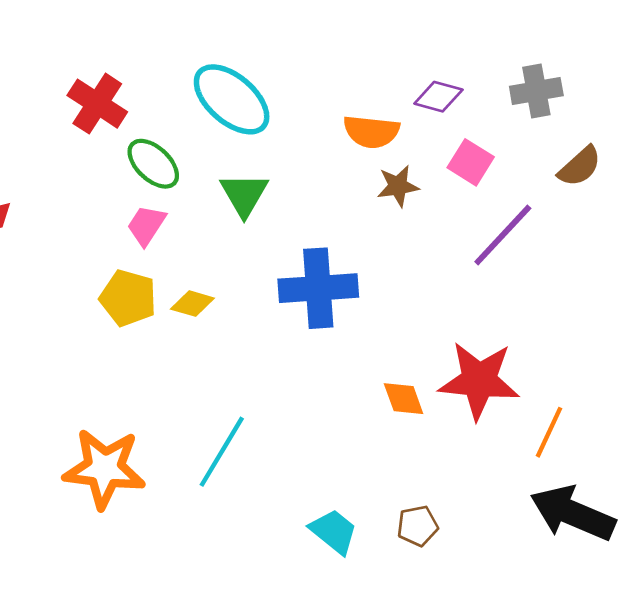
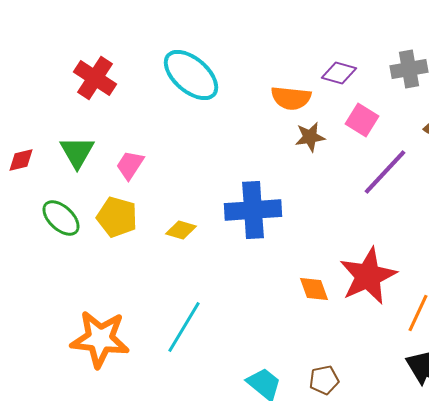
green ellipse: (153, 164) -> (61, 218), moved
green triangle: (244, 194) -> (77, 152), moved
yellow diamond: (192, 304) -> (181, 230), moved
red star: (479, 380) -> (368, 276), turned -30

